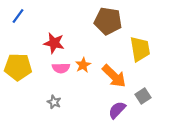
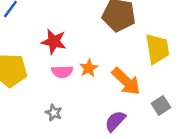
purple semicircle: (117, 110) -> (115, 121), moved

